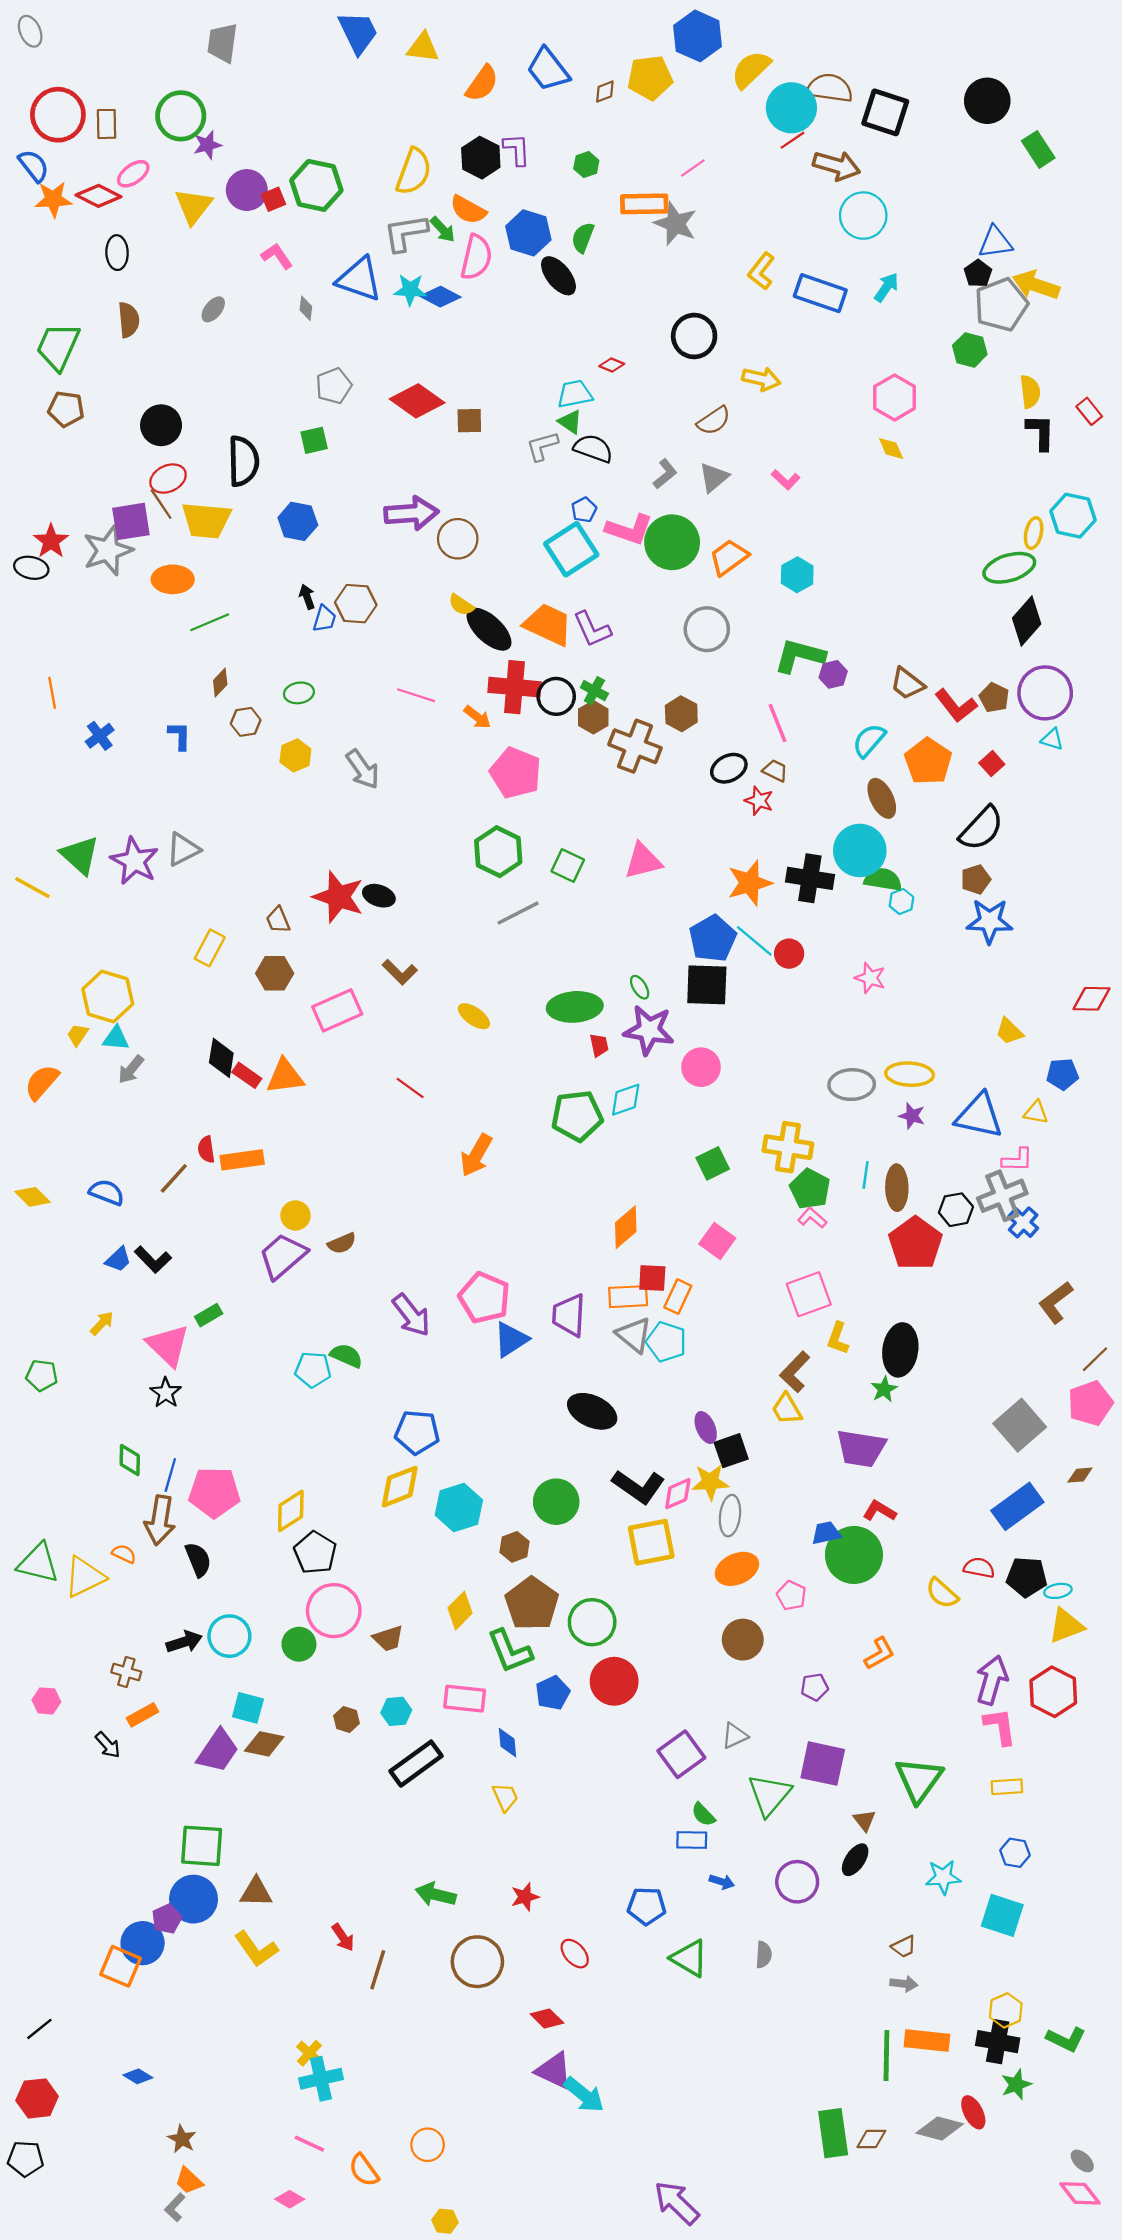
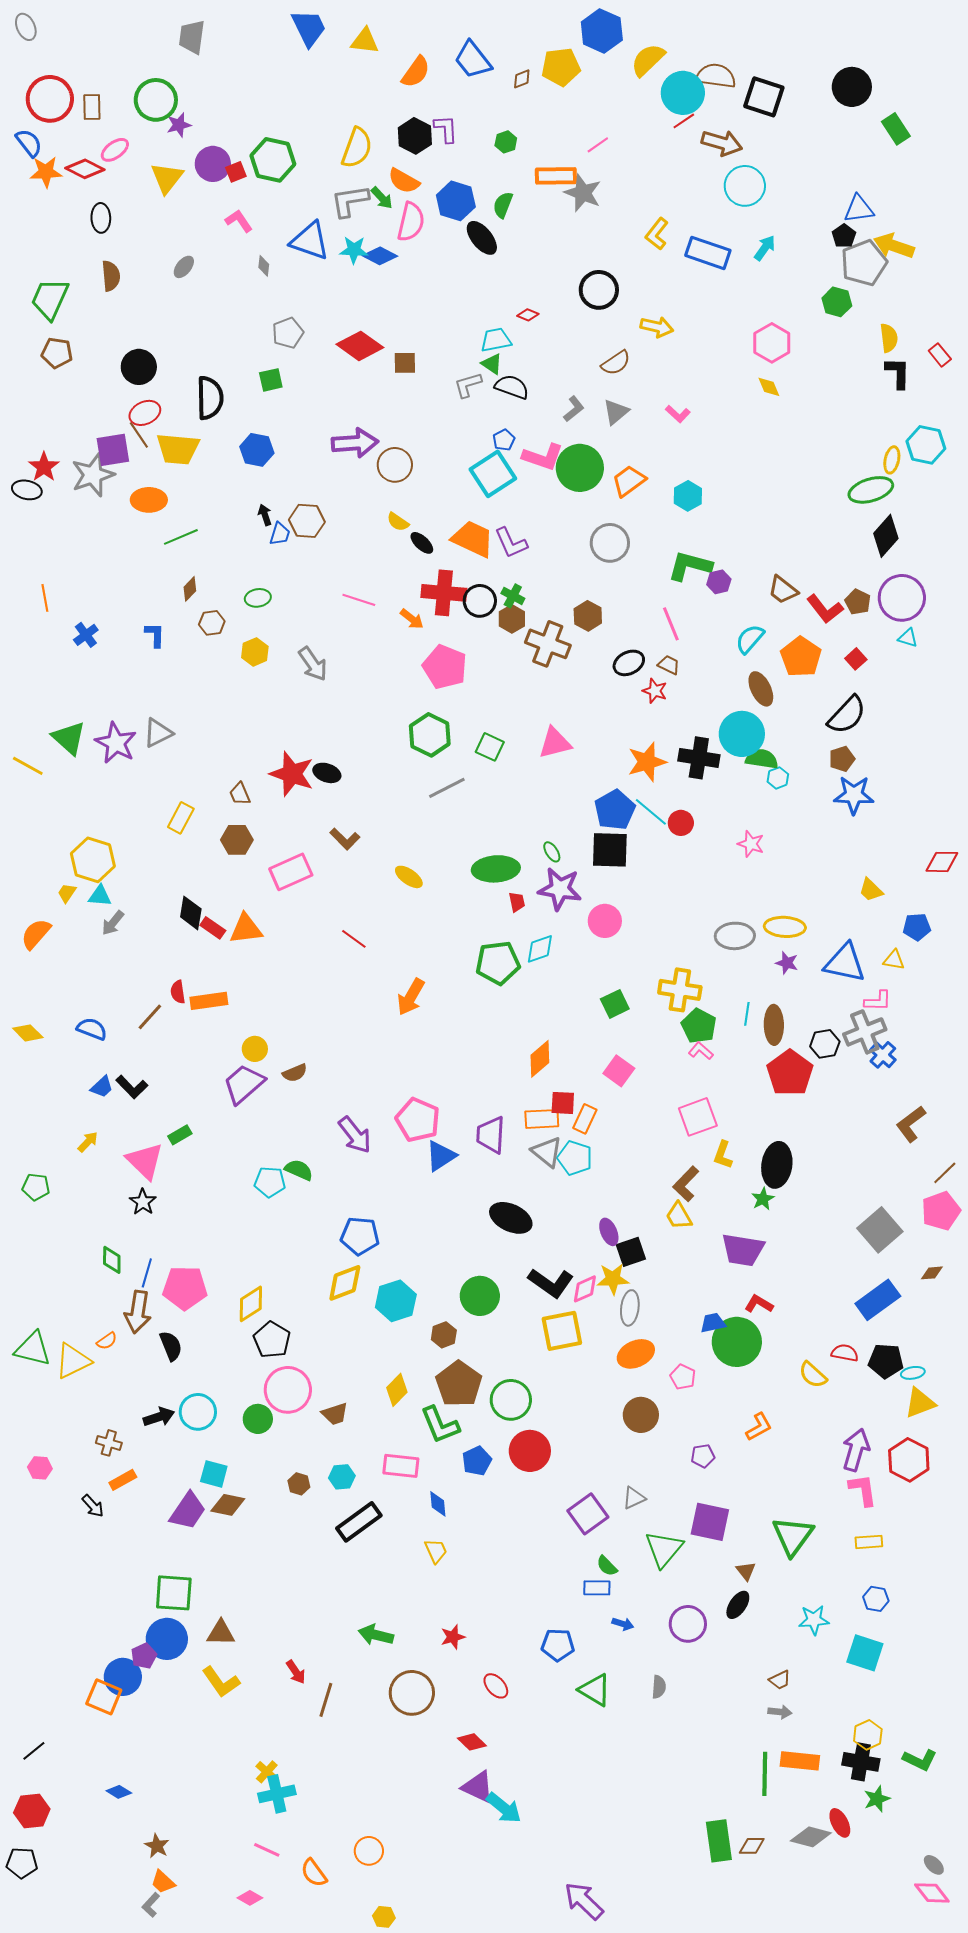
black ellipse: (489, 629) -> (422, 543), size x0.6
orange semicircle: (124, 1554) -> (107, 1341), turned 120

